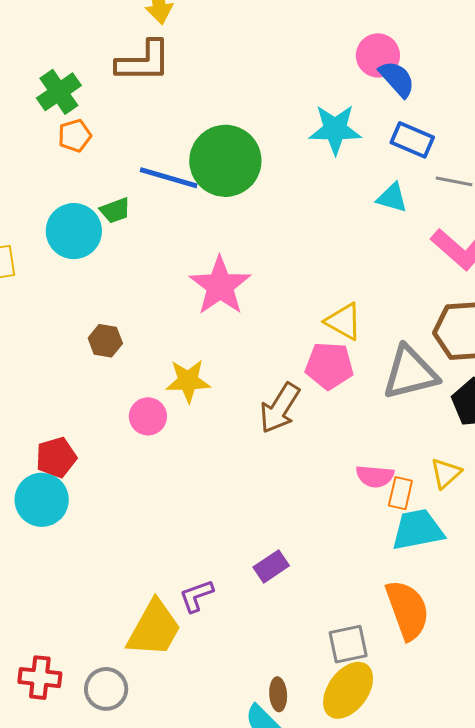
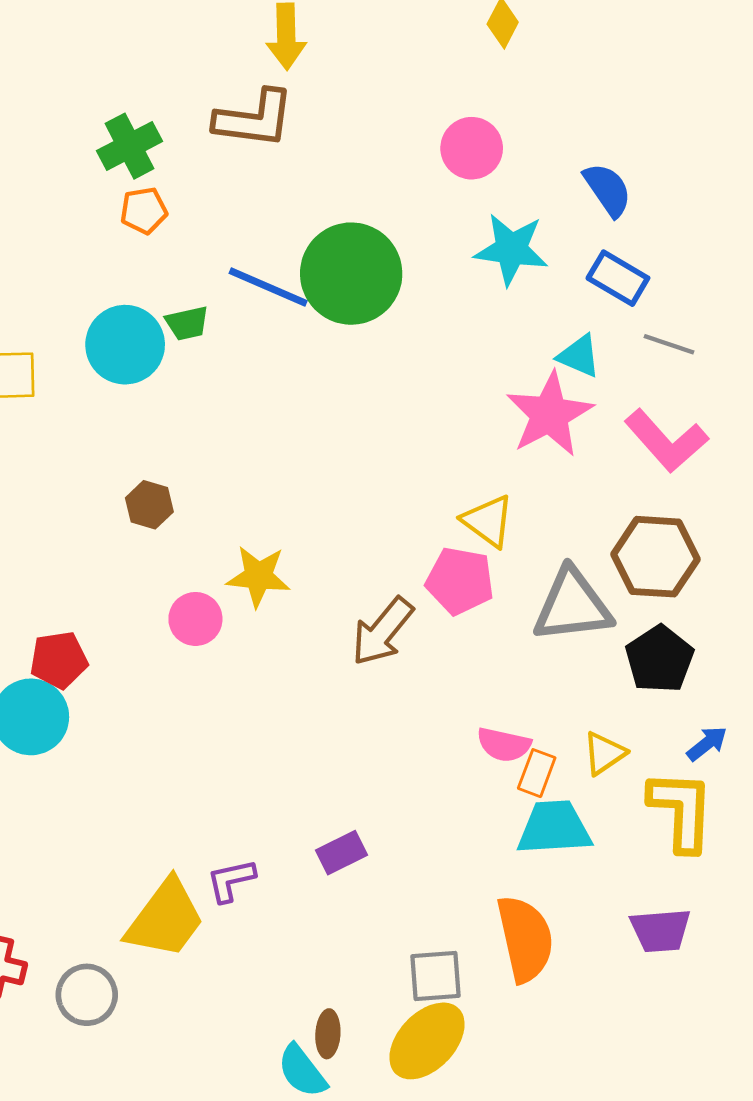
pink circle: (378, 55) -> (472, 148), moved
pink star: (220, 286) -> (549, 414), moved

